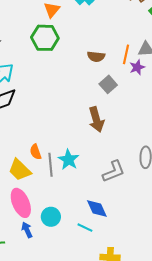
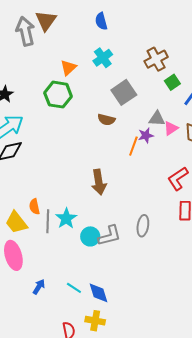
orange line: (126, 54) -> (133, 146), moved
gray square: (108, 84) -> (124, 92), moved, size x1.4
blue diamond: (97, 209) -> (99, 293), moved
cyan circle: (51, 217) -> (90, 236), moved
blue arrow: (27, 230) -> (39, 287), moved, turned 49

